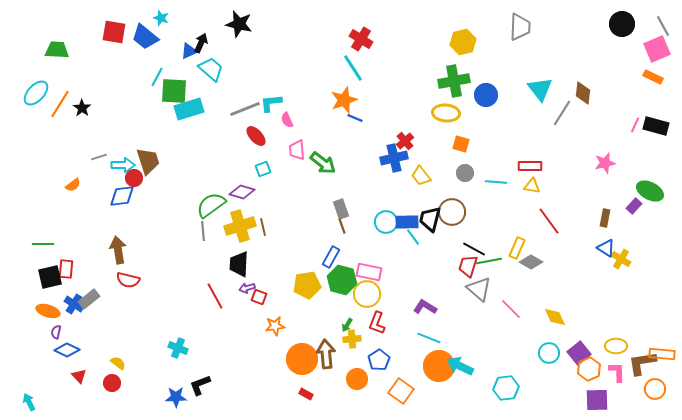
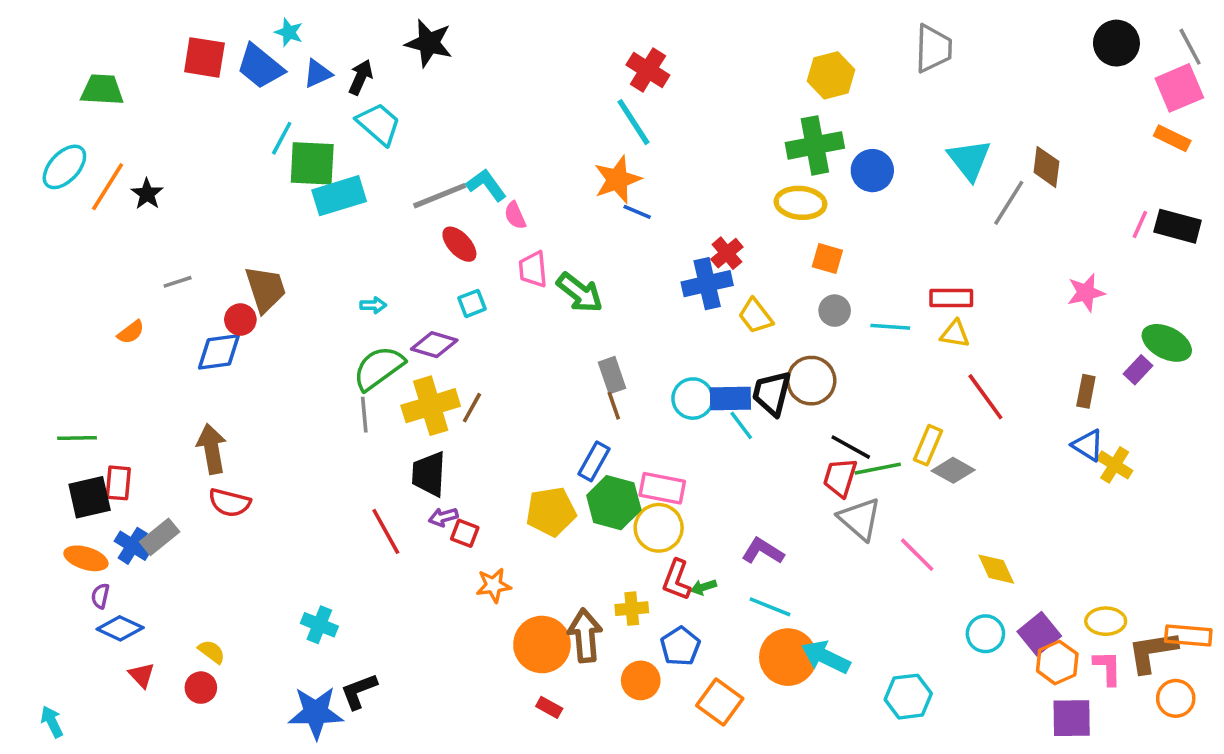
blue triangle: (189, 51) -> (318, 74), moved
cyan L-shape: (271, 103) -> (486, 185), turned 60
cyan arrow: (123, 165) -> (373, 305), moved, size x0.6
brown line: (263, 227) -> (472, 408), turned 42
green arrow: (347, 325) -> (704, 587), moved, turned 40
blue star: (176, 397) -> (316, 713), size x1.4

